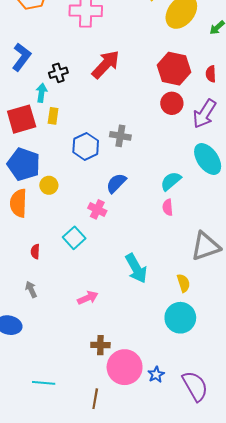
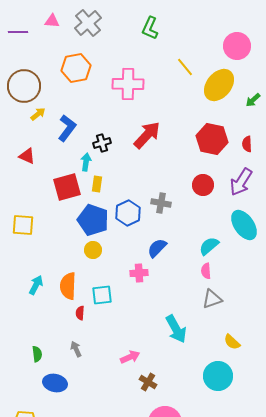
red circle: (172, 103) -> (203, 185), moved
blue pentagon: (24, 164) -> (93, 220), moved
orange semicircle: (18, 203) -> (68, 286), moved
pink cross: (97, 209) -> (139, 273), turned -30
cyan square: (74, 238) -> (102, 295), moved, turned 35
gray triangle: (206, 246) -> (212, 299), moved, size x0.7
yellow semicircle: (183, 283) -> (232, 342), moved, turned 150
brown cross: (100, 345) -> (148, 382), moved, turned 30

